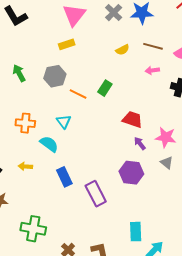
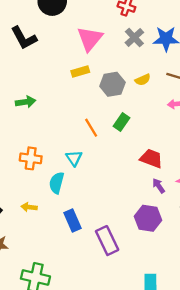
green arrow: (19, 73) -> (26, 102), turned 108
gray hexagon: (55, 76) -> (112, 84), moved
orange line: (78, 94) -> (91, 128), turned 30
cyan semicircle: (49, 144) -> (57, 183), turned -114

